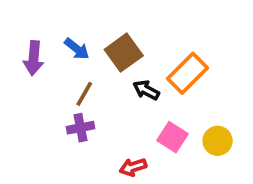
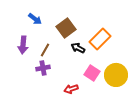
blue arrow: (77, 49) -> (35, 19), moved
purple arrow: (34, 58) -> (23, 45), moved
yellow circle: (218, 141) -> (116, 75), size x1.5

